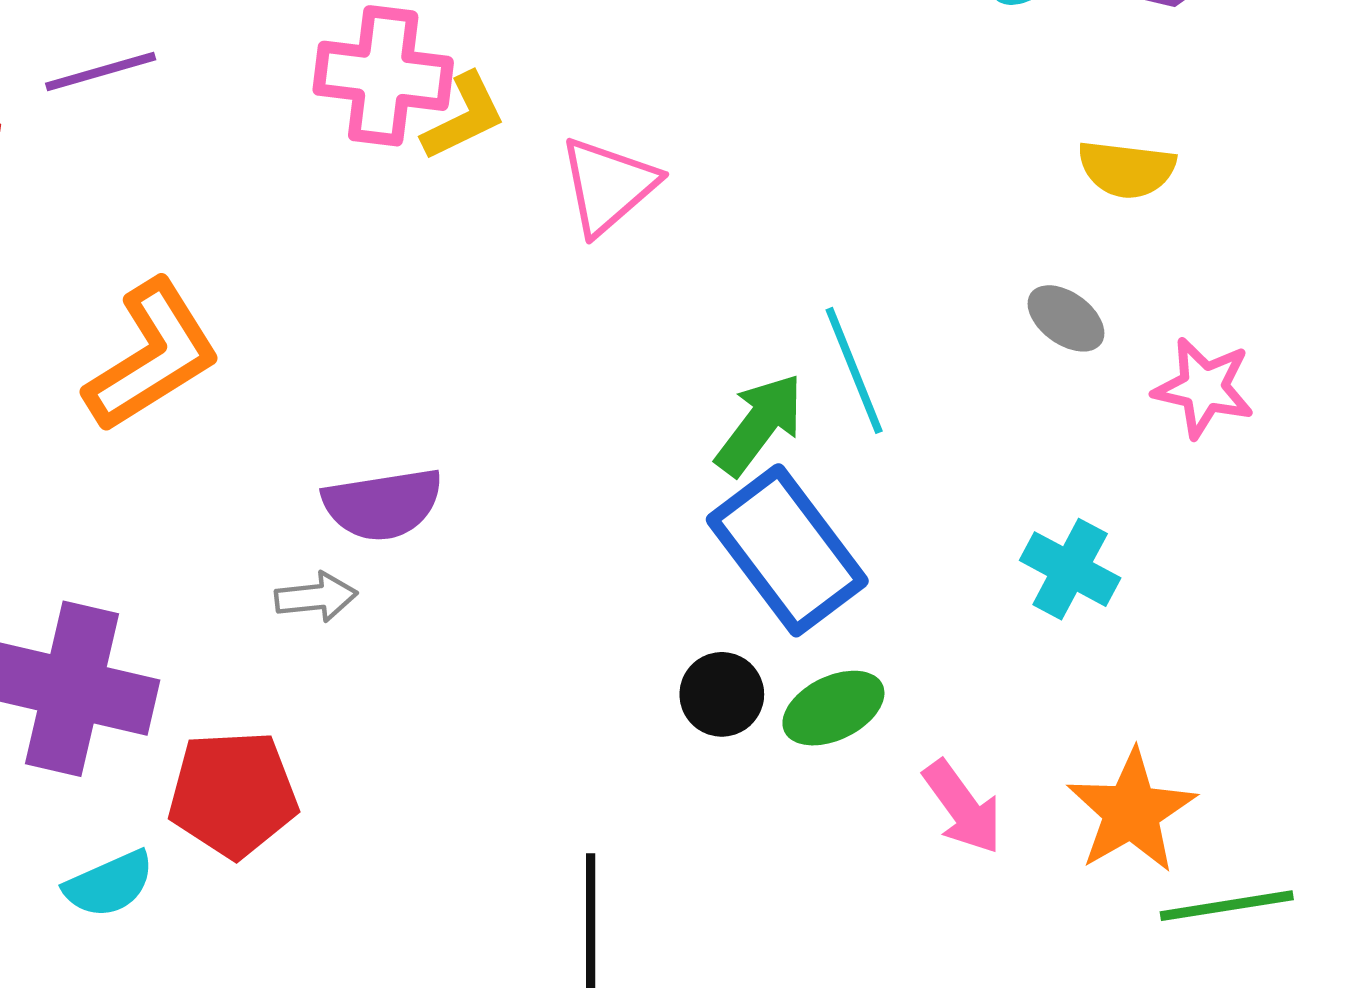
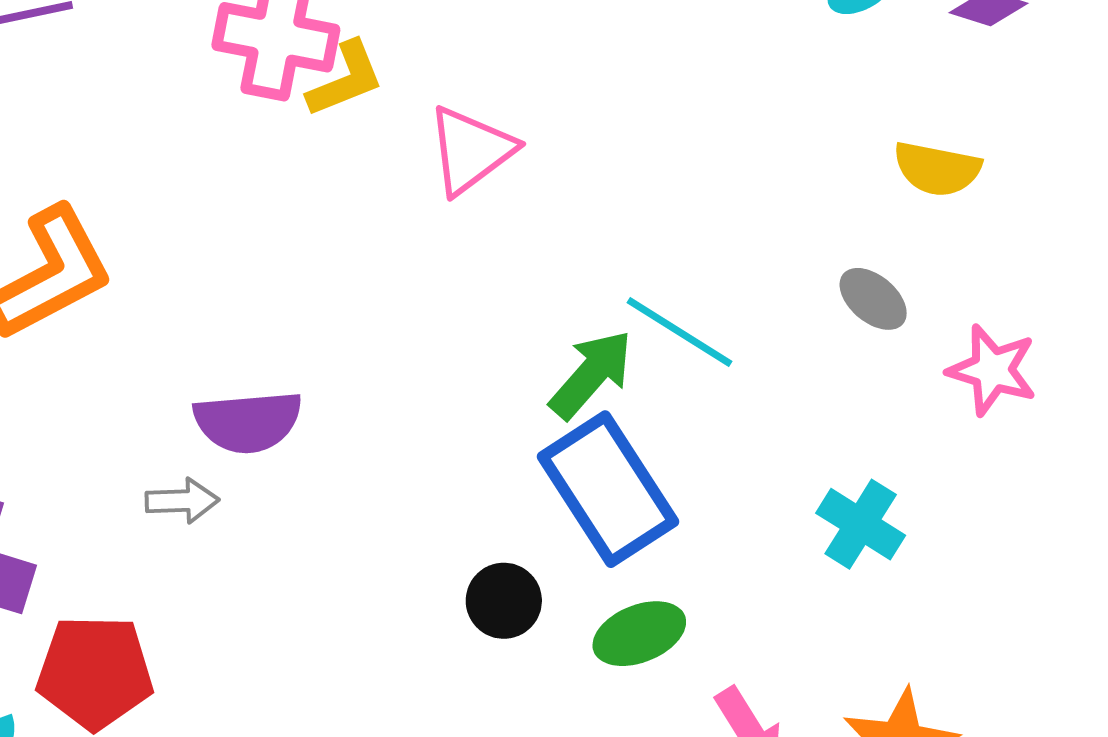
cyan line: (854, 370) -> (680, 332), turned -40
black circle: (722, 694) -> (504, 601), moved

